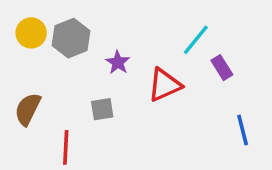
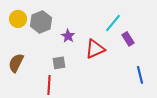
red line: (66, 147) -> (49, 85), moved

